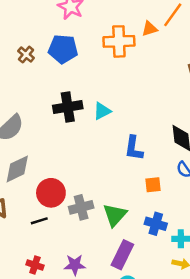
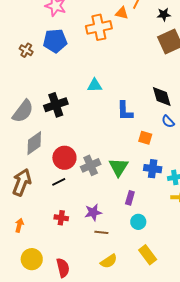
orange triangle: (149, 29) -> (122, 13), turned 40
black cross: (68, 107) -> (56, 105), moved
cyan triangle: (102, 111) -> (95, 85), turned 35
orange square: (153, 185) -> (145, 138), turned 32
purple rectangle: (122, 255) -> (130, 198), size x0.6

